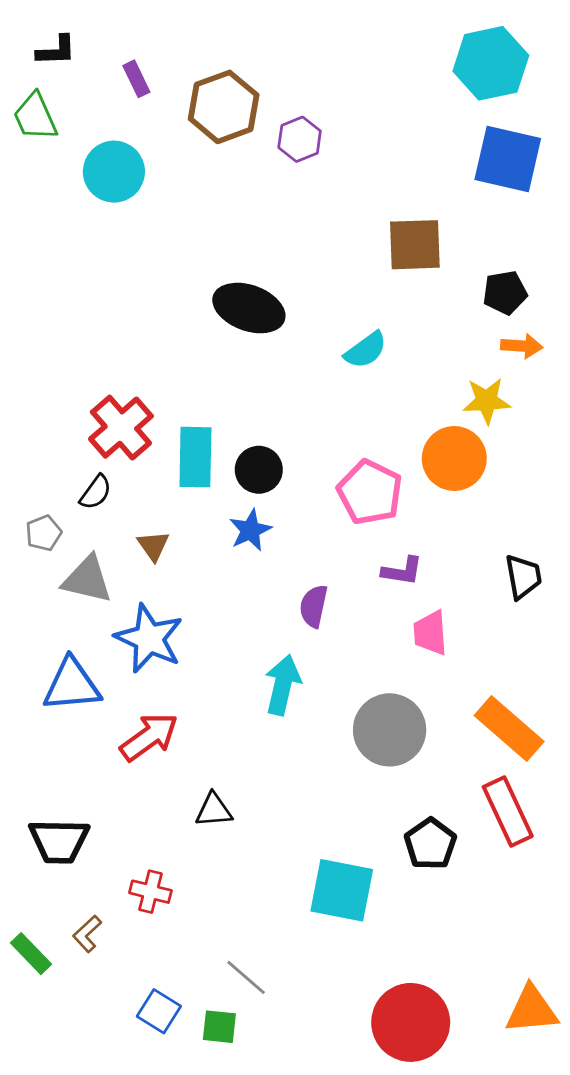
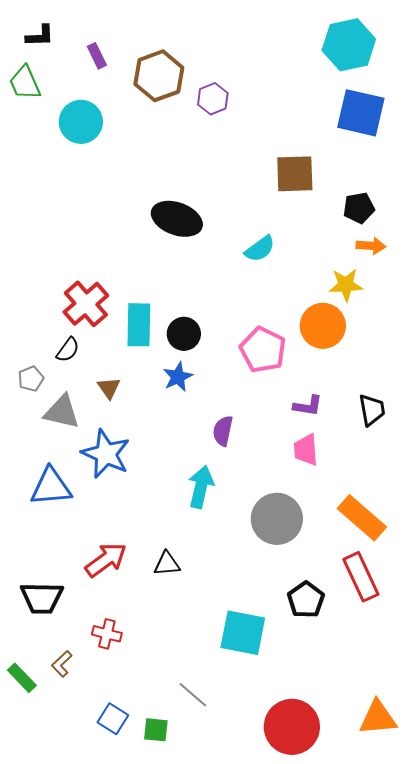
purple L-shape: (402, 571) -> (308, 406), moved
red arrow: (149, 737) -> (106, 560), moved
black triangle: (214, 810) -> (167, 564), moved
gray line: (246, 977) -> (193, 695), moved

